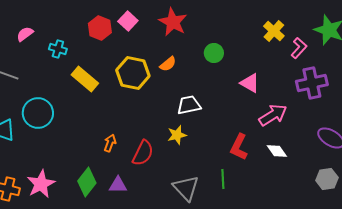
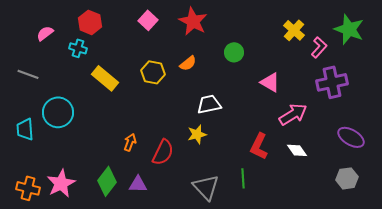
red hexagon: (100, 28) -> (90, 22), moved
yellow hexagon: (133, 73) -> (153, 72), size x0.7

